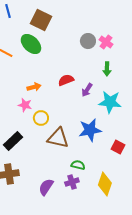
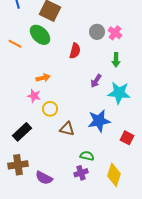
red semicircle: (66, 80) -> (75, 51), moved, turned 126
brown triangle: (58, 138) -> (67, 129), size x0.7
purple semicircle: (46, 187) -> (44, 178), moved, turned -96

